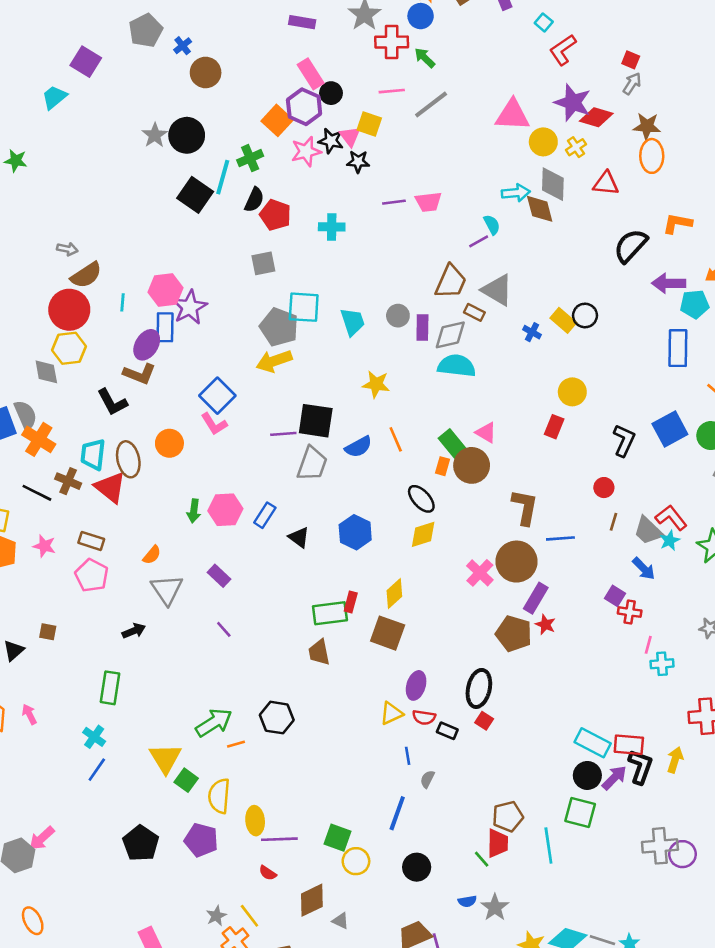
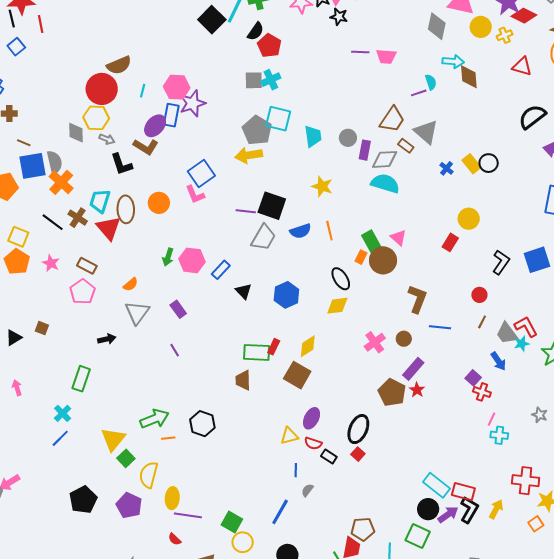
gray diamond: (553, 184) -> (437, 26), moved
cyan cross: (332, 227) -> (271, 80), moved, turned -36
gray arrow: (67, 249) -> (107, 139), moved
brown circle: (517, 562) -> (404, 339), size x0.5

